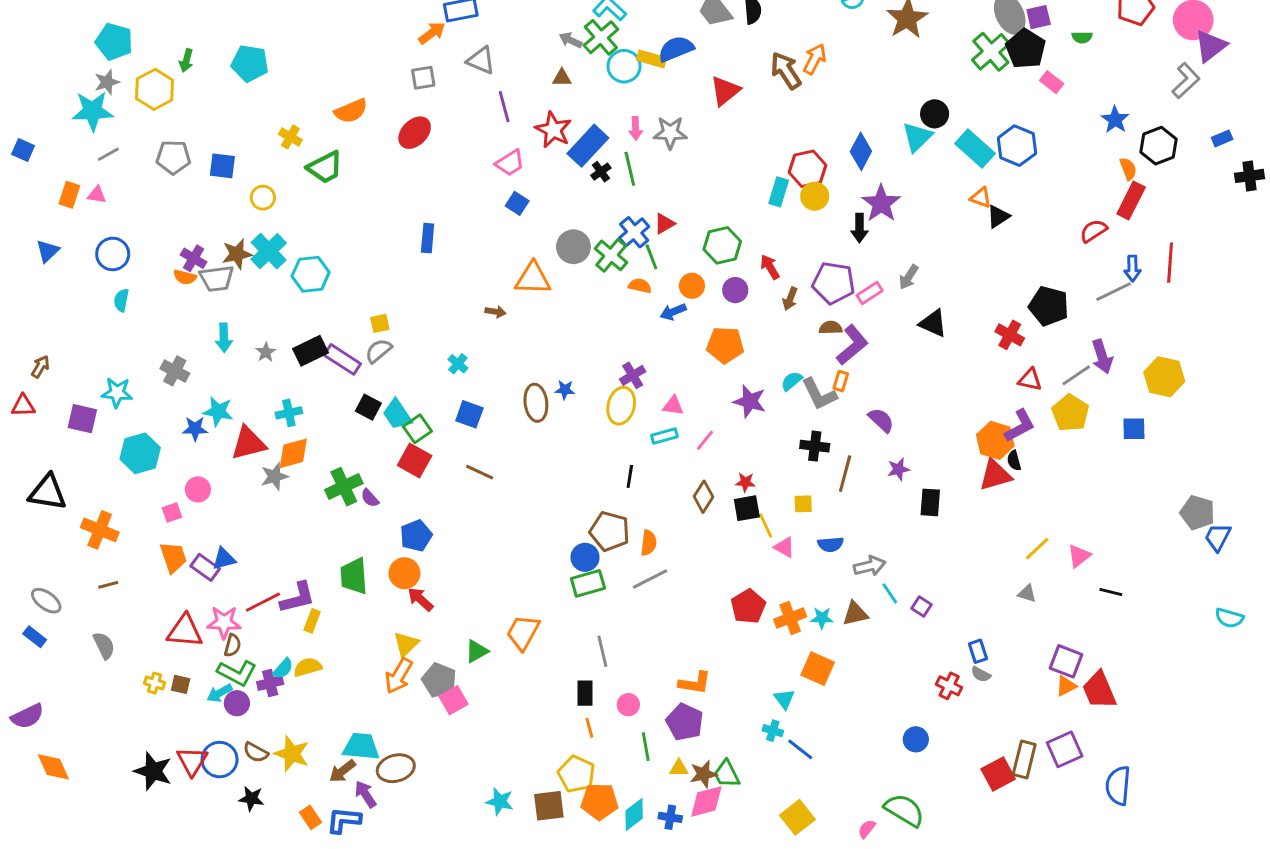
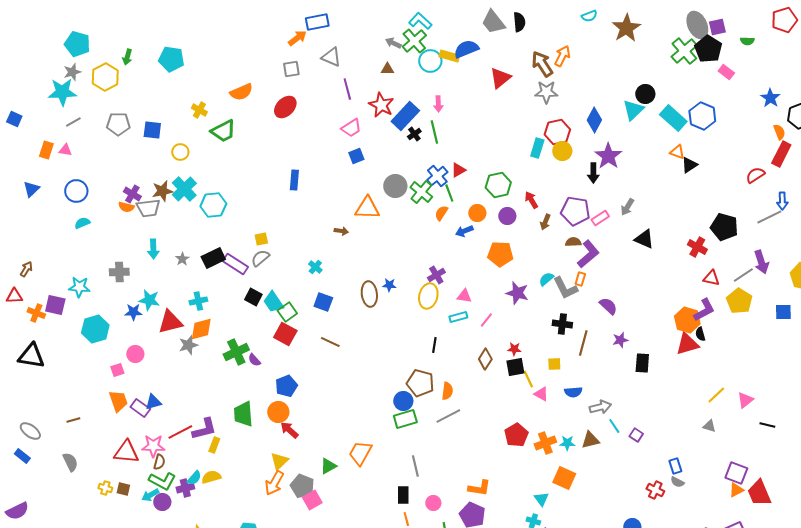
gray star: (670, 133) -> (546, 92), moved
blue square: (517, 203) -> (356, 156), turned 35
orange semicircle: (640, 286) -> (441, 213), turned -70
cyan semicircle: (121, 300) -> (82, 223), turned 56
gray cross: (175, 371) -> (119, 272), turned -30
orange cross: (100, 530) -> (36, 313), moved, size x0.7

